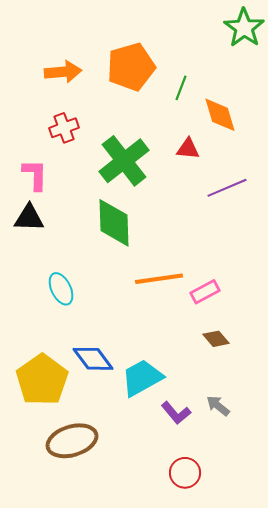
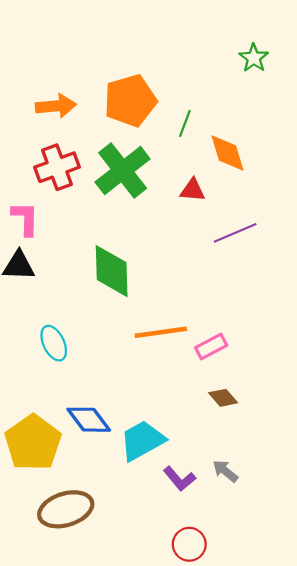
green star: (244, 28) -> (254, 58), size x0.7
red cross: (64, 128) -> (57, 167), size x1.4
green cross: (124, 161) -> (123, 170), moved

